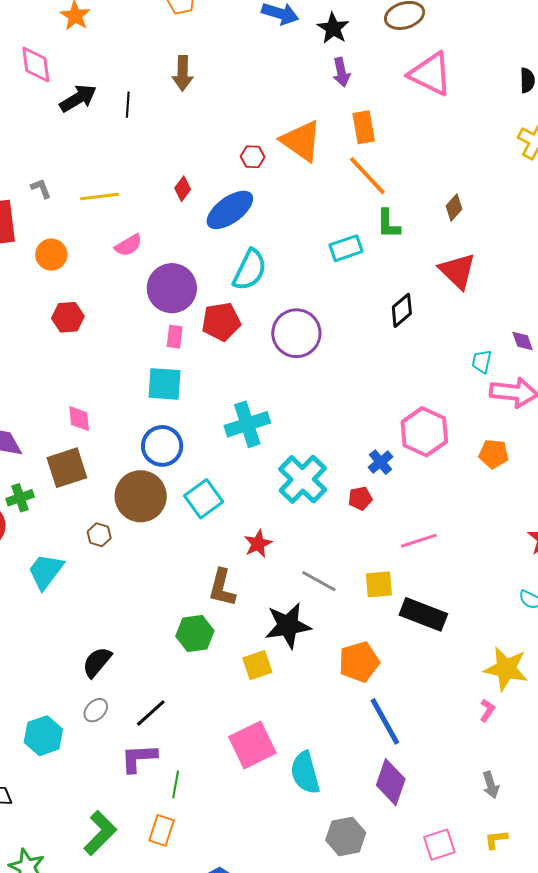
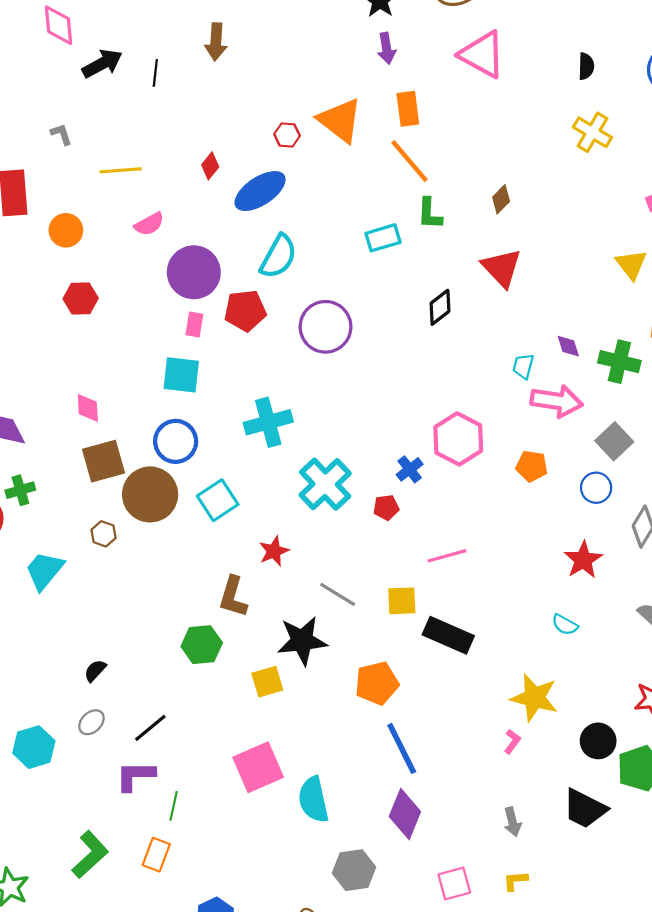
gray L-shape: (41, 188) -> (61, 134), moved
brown square: (67, 468) -> (103, 461), moved
black semicircle: (97, 662) -> (95, 671), size x0.7

